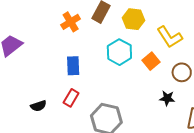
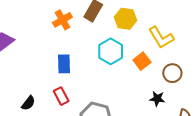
red rectangle: (71, 98) -> (61, 96), turned -60
black semicircle: (38, 106) -> (28, 103), turned -35

